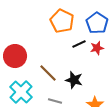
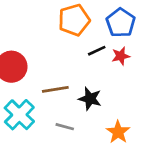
orange pentagon: (62, 21) -> (74, 20), turned 30
brown line: (48, 73) -> (55, 89), turned -54

